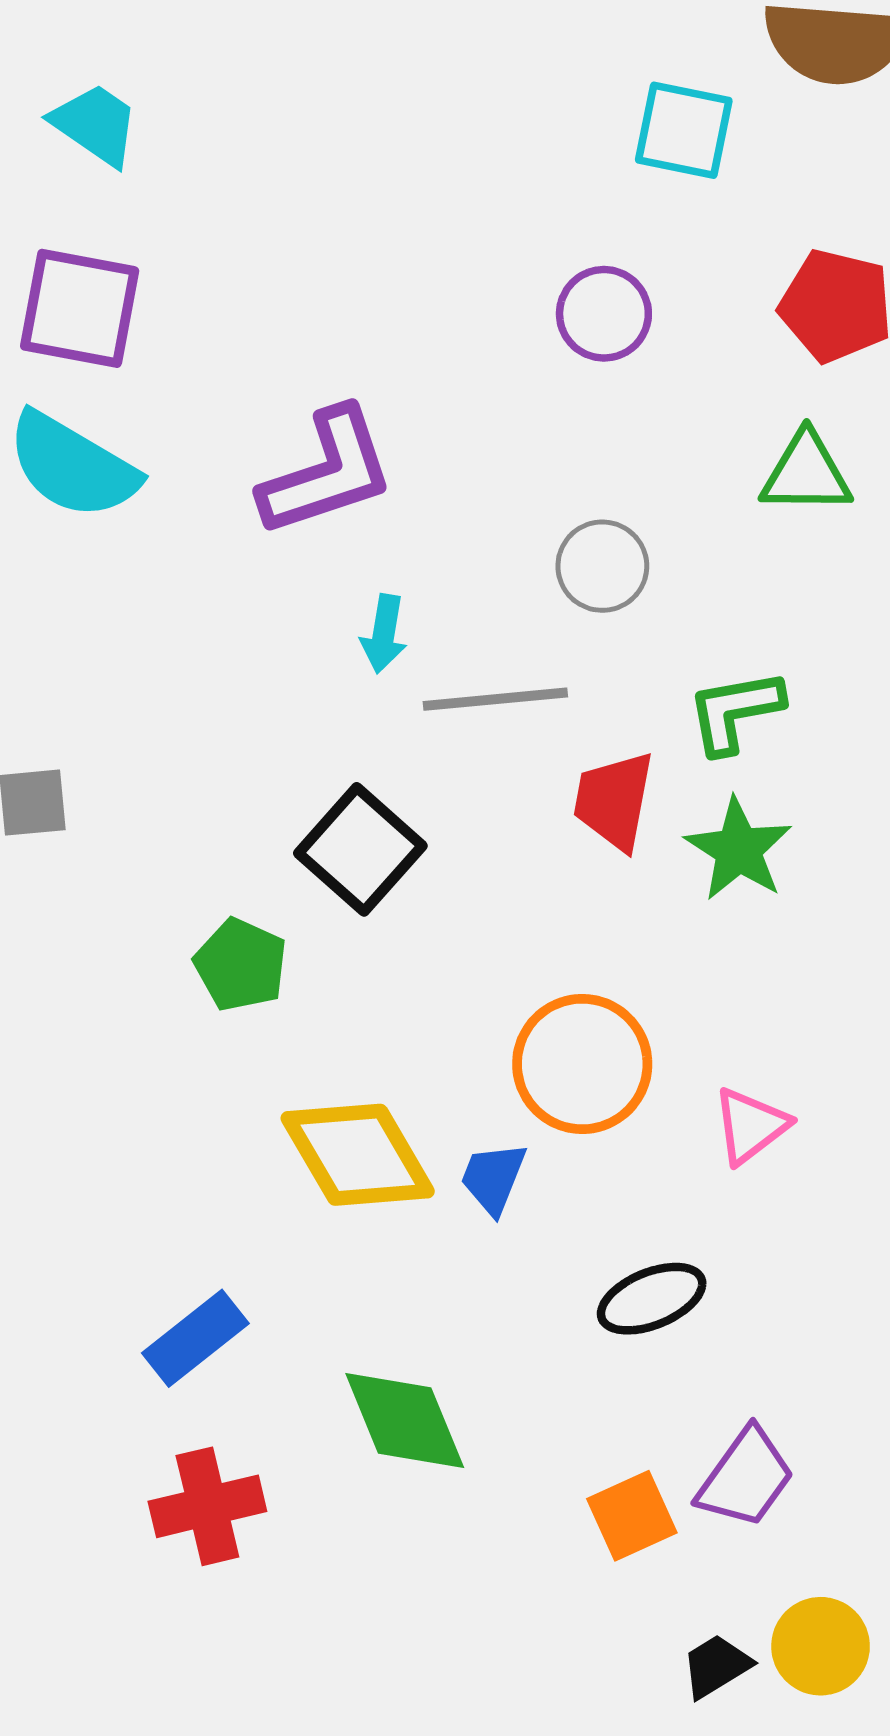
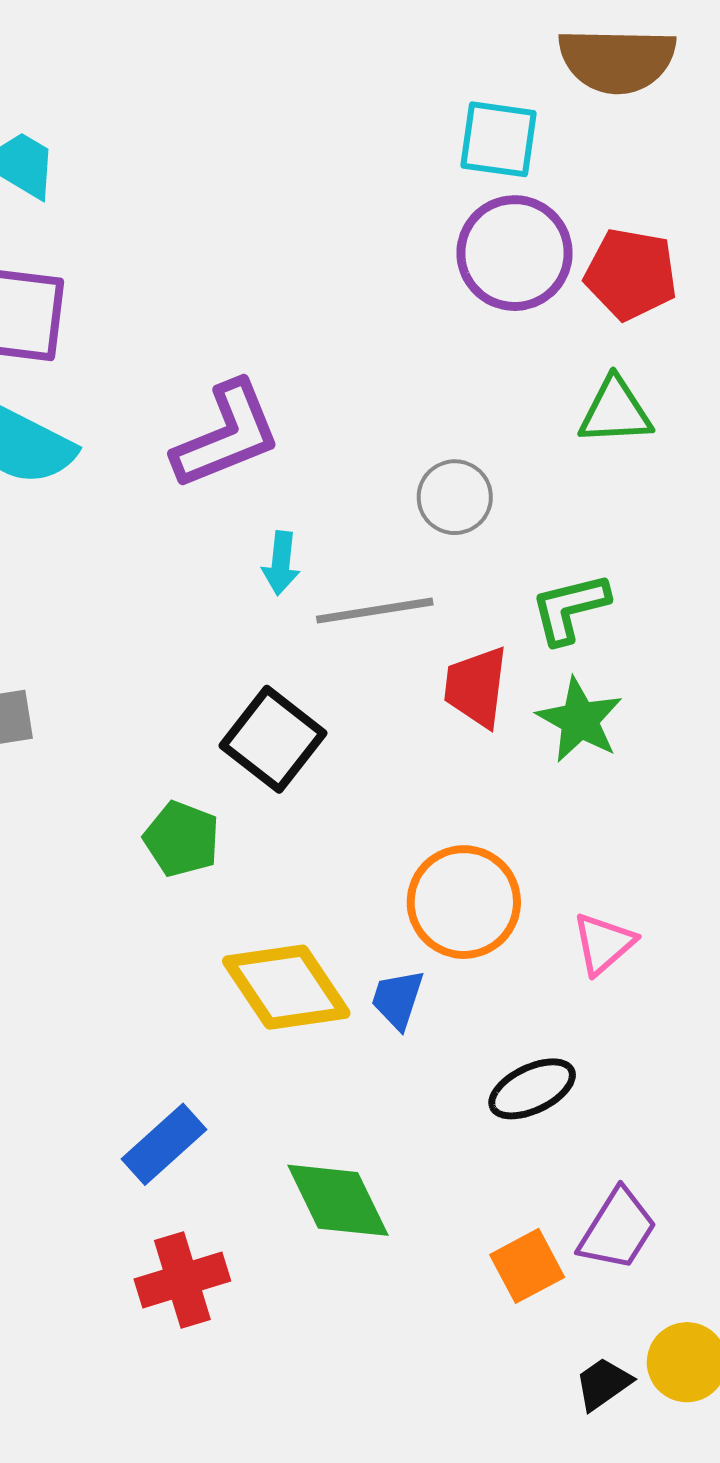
purple circle: (604, 314) -> (515, 253), moved, size x1.5

